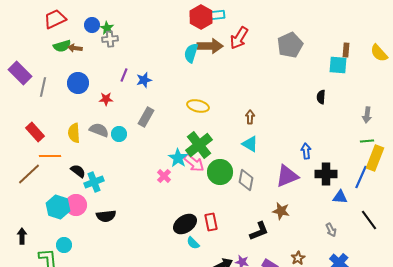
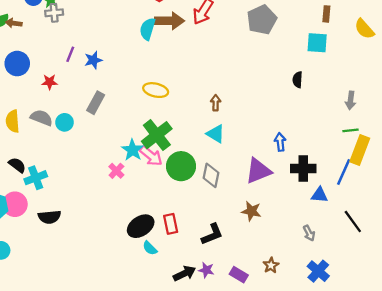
brown rectangle: (346, 50) -> (326, 14), moved
black L-shape: (259, 231) -> (212, 234), moved

